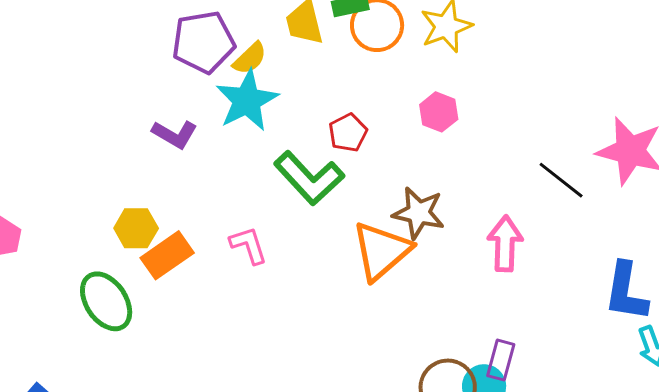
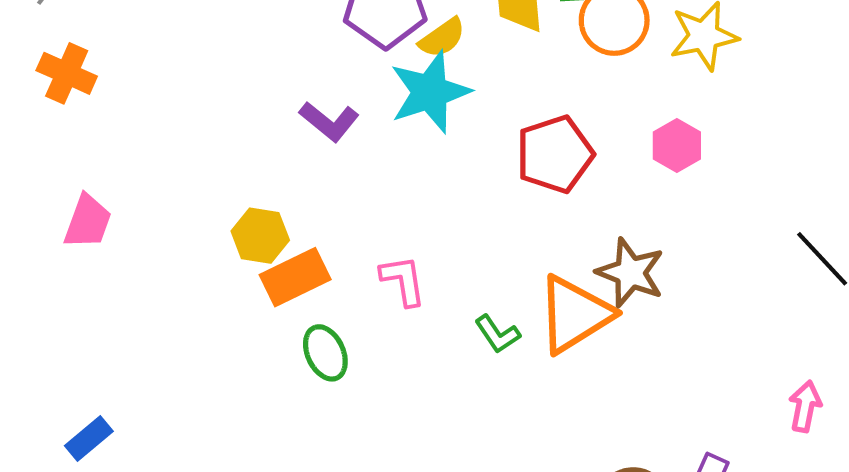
red pentagon: (348, 133) -> (555, 154), size x1.5
green L-shape: (309, 178) -> (497, 334), moved, size x0.5
pink arrow: (505, 244) -> (805, 406), moved, size x0.7
green ellipse: (106, 301) -> (325, 353), moved, size x0.7

